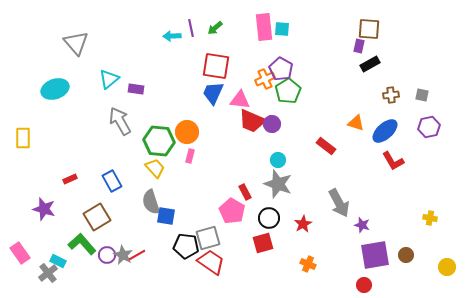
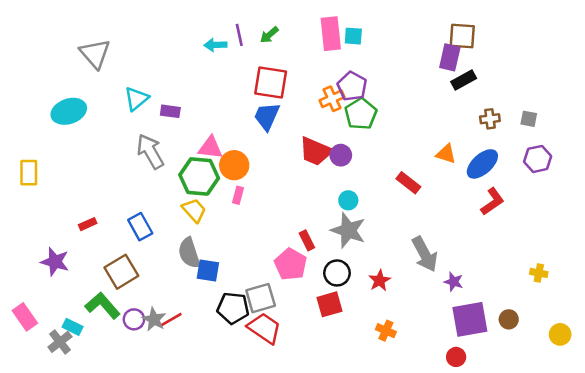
purple rectangle: (359, 46) -> (450, 57), size x1.5
pink triangle: (240, 100) -> (210, 148), moved
red L-shape: (393, 161) -> (492, 202), turned -95

